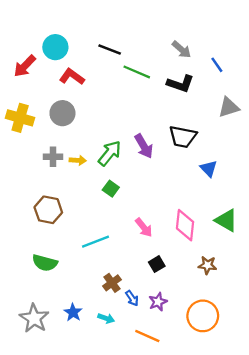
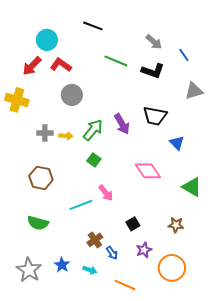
black line: (110, 50) -> (93, 26), moved
red arrow: (25, 66) -> (32, 66), moved
gray circle: (62, 113) -> (72, 95), moved
pink diamond: (185, 225) -> (148, 171), moved, turned -40
pink arrow: (144, 228) -> (106, 193), moved
purple star: (158, 302) -> (144, 250), moved

